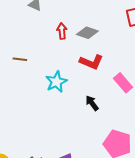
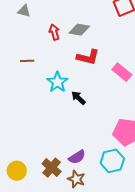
brown line: (20, 59) -> (27, 61), moved
black arrow: (92, 103) -> (78, 98), moved

